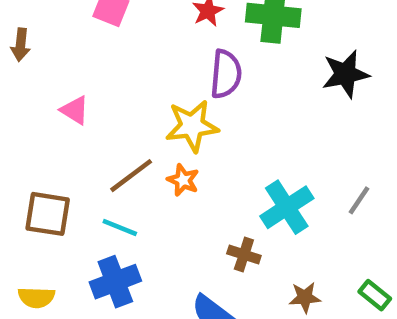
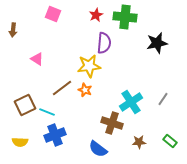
brown square: (48, 214) -> (25, 105), turned -35
cyan line: (120, 227) -> (47, 112), moved
brown cross: (244, 255) -> (112, 123), size x1.5

